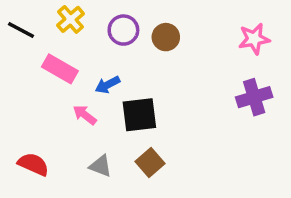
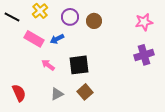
blue arrow: (108, 85) -> (57, 39), moved
red semicircle: (33, 164) -> (19, 93), turned 42
gray triangle: (100, 166) -> (57, 94), turned -48

